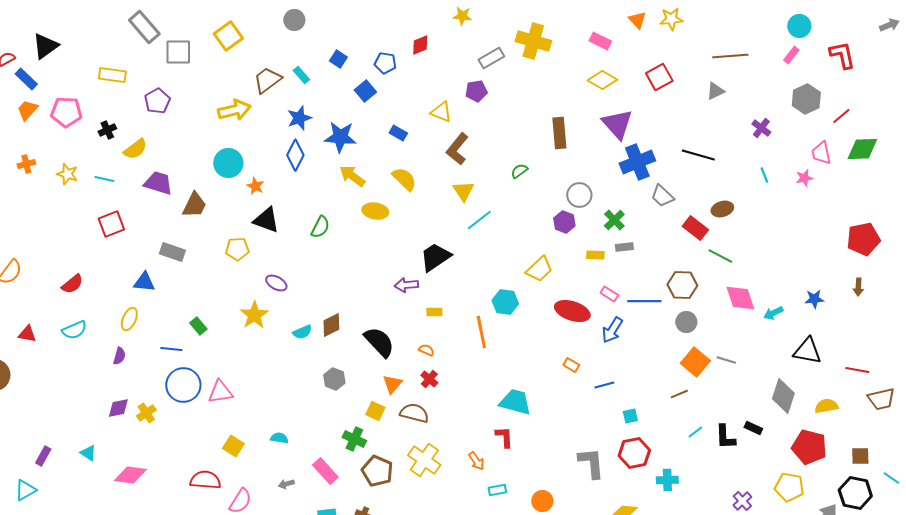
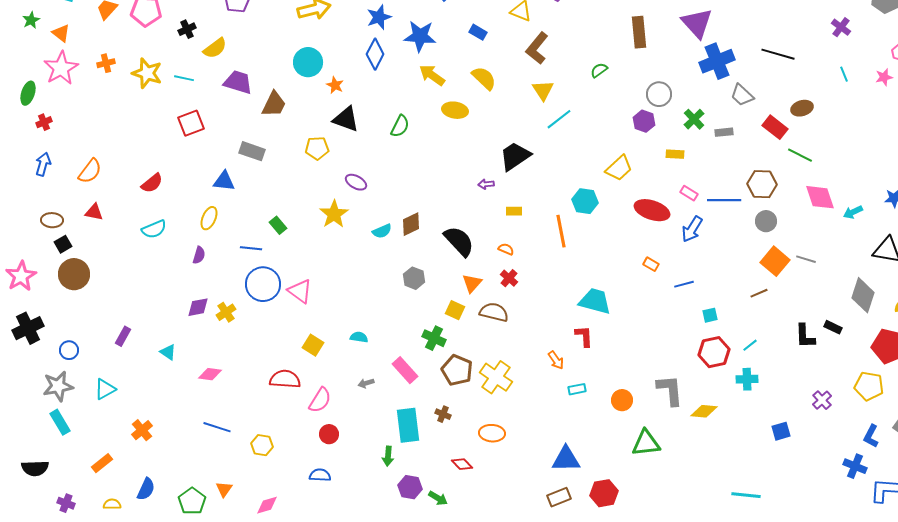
yellow star: (67, 174) -> (147, 73), size x1.4
gray rectangle: (624, 247) -> (724, 132), moved
purple arrow: (406, 285) -> (486, 184), size x0.7
red triangle: (27, 334) -> (94, 212), moved
pink triangle: (220, 392) -> (300, 291), turned 44
cyan line: (695, 432) -> (750, 345), moved
purple rectangle: (43, 456) -> (123, 336), moved
yellow cross: (424, 460) -> (496, 377), moved
gray L-shape: (591, 463) -> (670, 390), moved
pink diamond: (130, 475) -> (210, 374), size x0.7

